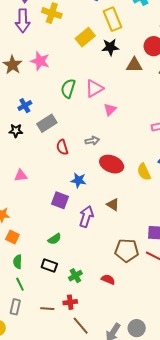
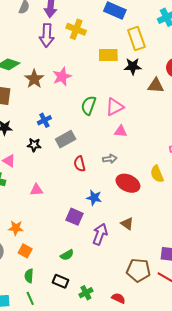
yellow rectangle: (85, 37) -> (108, 55), turned 36
pink star: (40, 61) -> (62, 77), turned 30
pink triangle: (110, 110) -> (121, 131), moved, turned 48
yellow semicircle: (144, 172) -> (157, 174), moved

